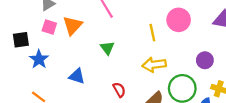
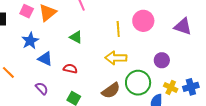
green triangle: (107, 48) -> (76, 37), turned -32
blue star: (39, 59) -> (30, 41), moved
red semicircle: (119, 90) -> (70, 69), moved, turned -56

